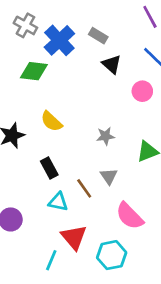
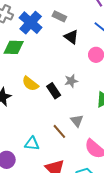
gray star: (105, 136) -> (71, 81), moved
black rectangle: (49, 168) -> (54, 91), moved
cyan triangle: (58, 202) -> (32, 144), moved

